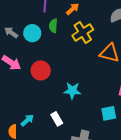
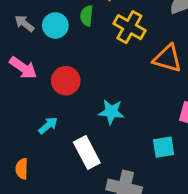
yellow cross: (83, 32) -> (129, 27), turned -30
white rectangle: (57, 119) -> (87, 153), size x1.5
cyan arrow: (27, 120) -> (48, 125), moved

